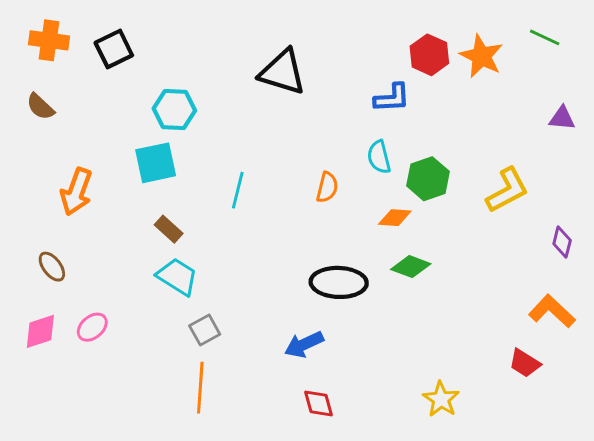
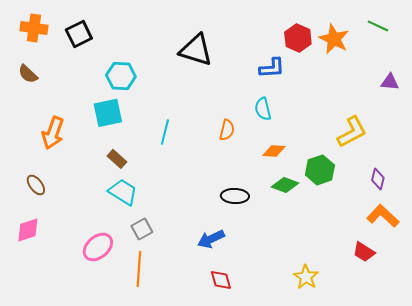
green hexagon: (428, 179) -> (320, 170), moved
purple diamond: (562, 242) -> (378, 179), moved
black ellipse: (339, 282) -> (235, 196), size x0.7
pink ellipse: (92, 327) -> (98, 247), moved, size x1.4

